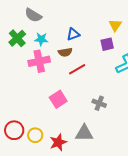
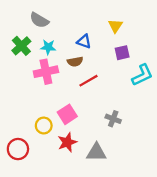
yellow triangle: (115, 25) -> (115, 26), moved
blue triangle: (73, 34) -> (84, 41), turned 40
yellow circle: (35, 135) -> (44, 126), moved
red star: (58, 142) -> (67, 142), moved

